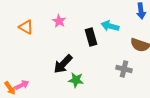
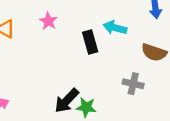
black arrow: (63, 64) -> (67, 101), moved
green star: (76, 80) -> (86, 107), moved

